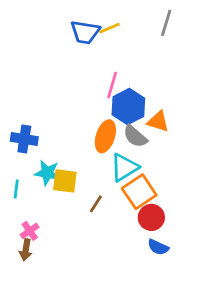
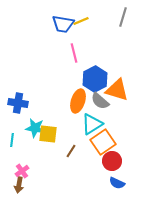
pink line: (112, 85) -> (74, 53), moved, turned -30
orange triangle: (158, 121) -> (117, 90), size x1.4

